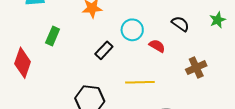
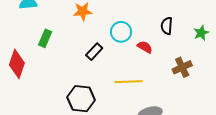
green star: (218, 20) -> (201, 33), moved
black semicircle: (180, 24) -> (167, 26), turned -120

